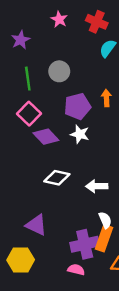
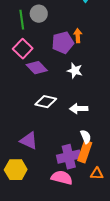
gray circle: (59, 71) -> (39, 14), moved
orange arrow: (106, 98) -> (78, 36), moved
white star: (80, 134) -> (75, 71), moved
pink semicircle: (76, 270) -> (62, 178), size x1.5

